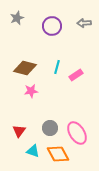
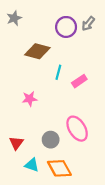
gray arrow: (84, 23) -> (88, 24), turned -48
purple circle: (52, 26) -> (66, 27), moved
brown diamond: (25, 68) -> (37, 51), moved
pink ellipse: (77, 133) -> (77, 129), moved

